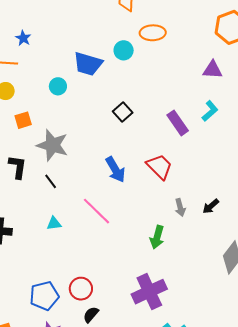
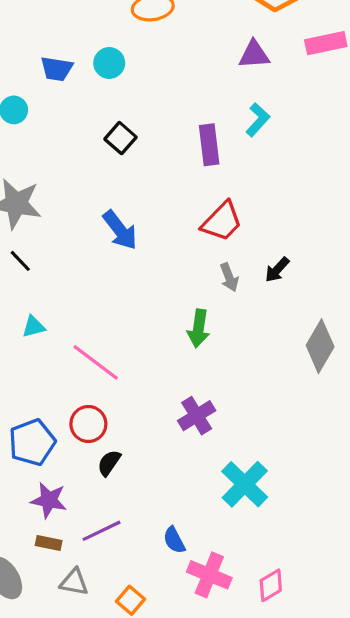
cyan circle: (124, 50) -> (109, 63), moved
blue trapezoid: (88, 64) -> (57, 69), size x0.7
purple rectangle: (178, 123) -> (209, 145), turned 35
red trapezoid: (159, 167) -> (222, 221), moved, turned 96
pink line: (96, 211) -> (96, 362), moved
purple cross: (149, 292) -> (197, 416), size x0.7

